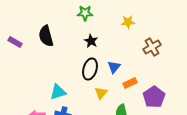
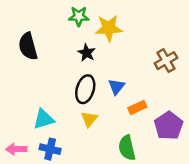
yellow star: (128, 22) -> (109, 28), moved, size x1.5
yellow triangle: (101, 93) -> (89, 119), moved

